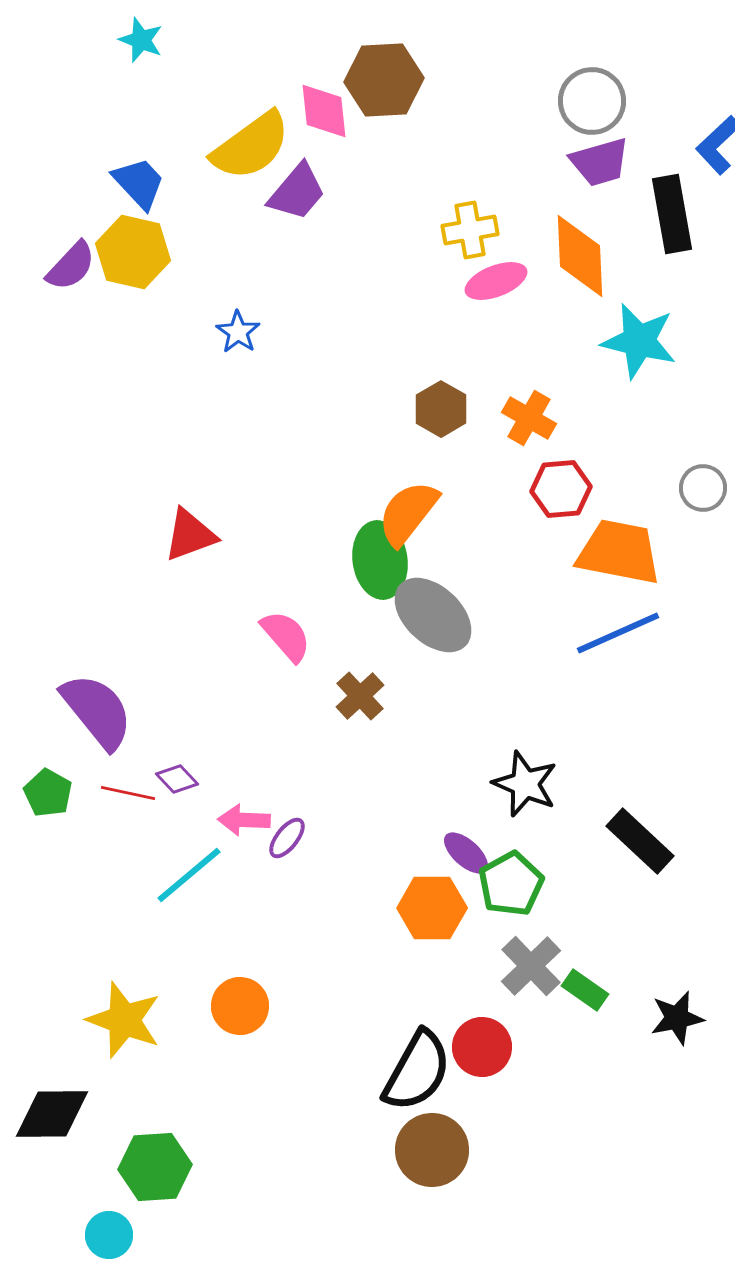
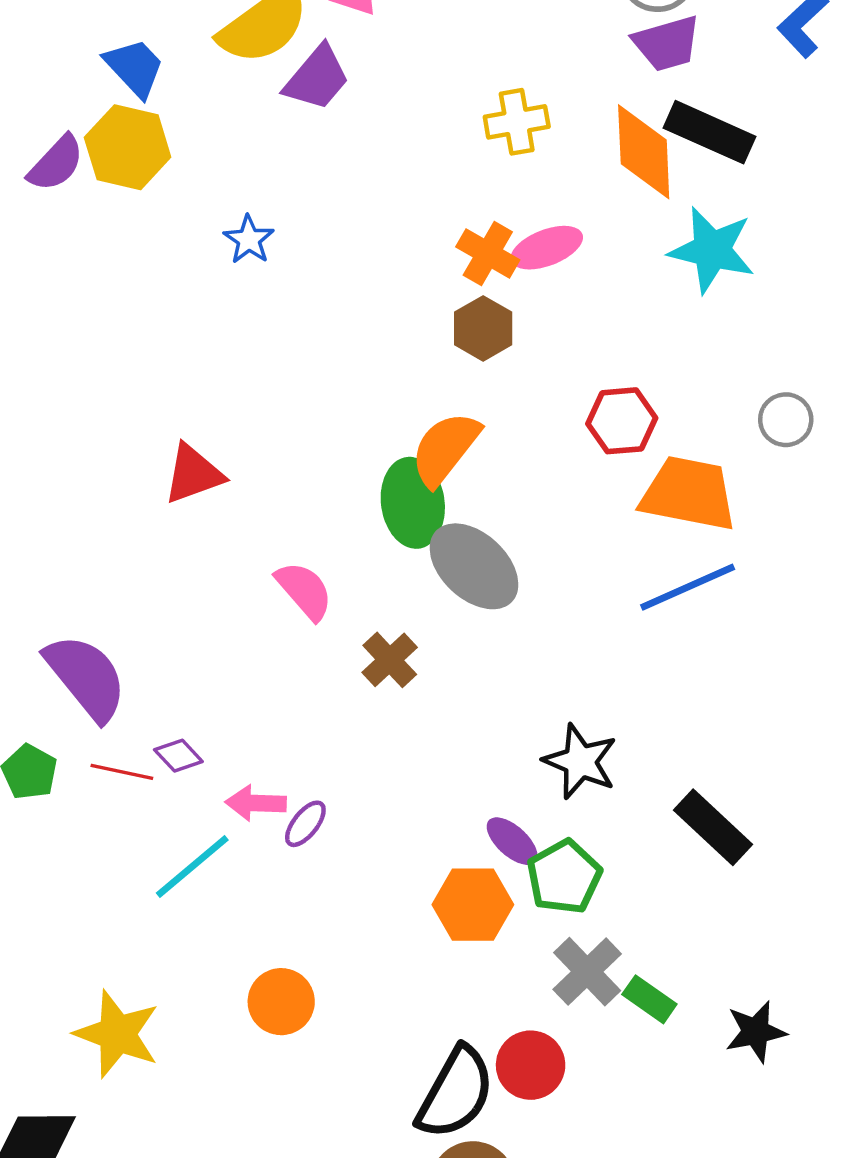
black rectangle: (672, 214) -> (710, 132), moved, turned -56
pink ellipse: (496, 281) -> (547, 248), moved
orange cross: (529, 418) -> (488, 253), moved
orange circle: (240, 1006) -> (281, 1002), moved

